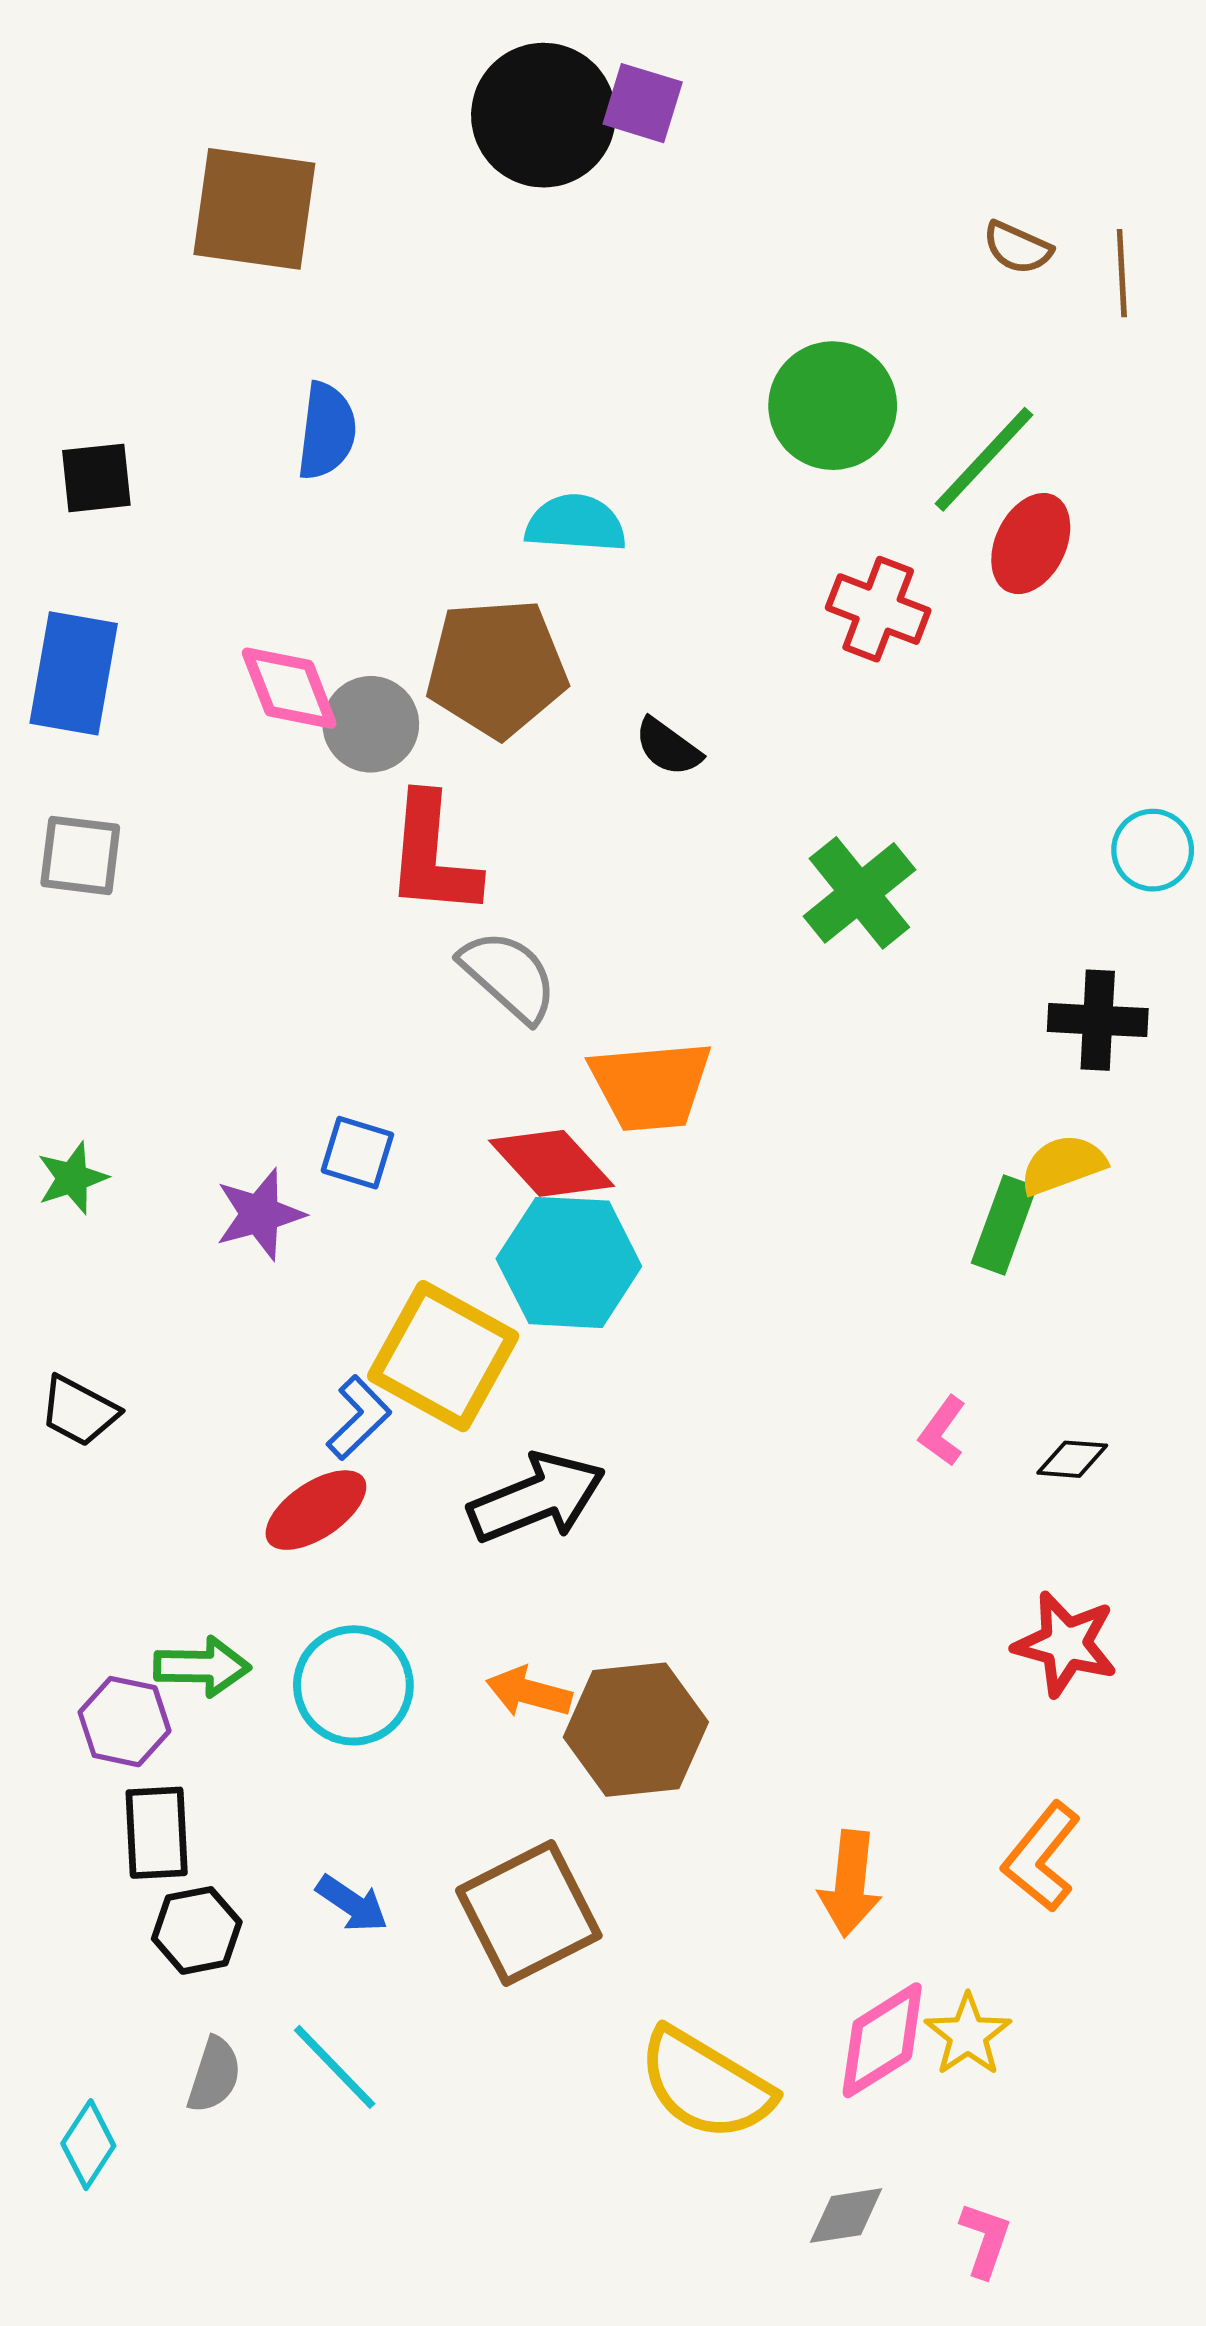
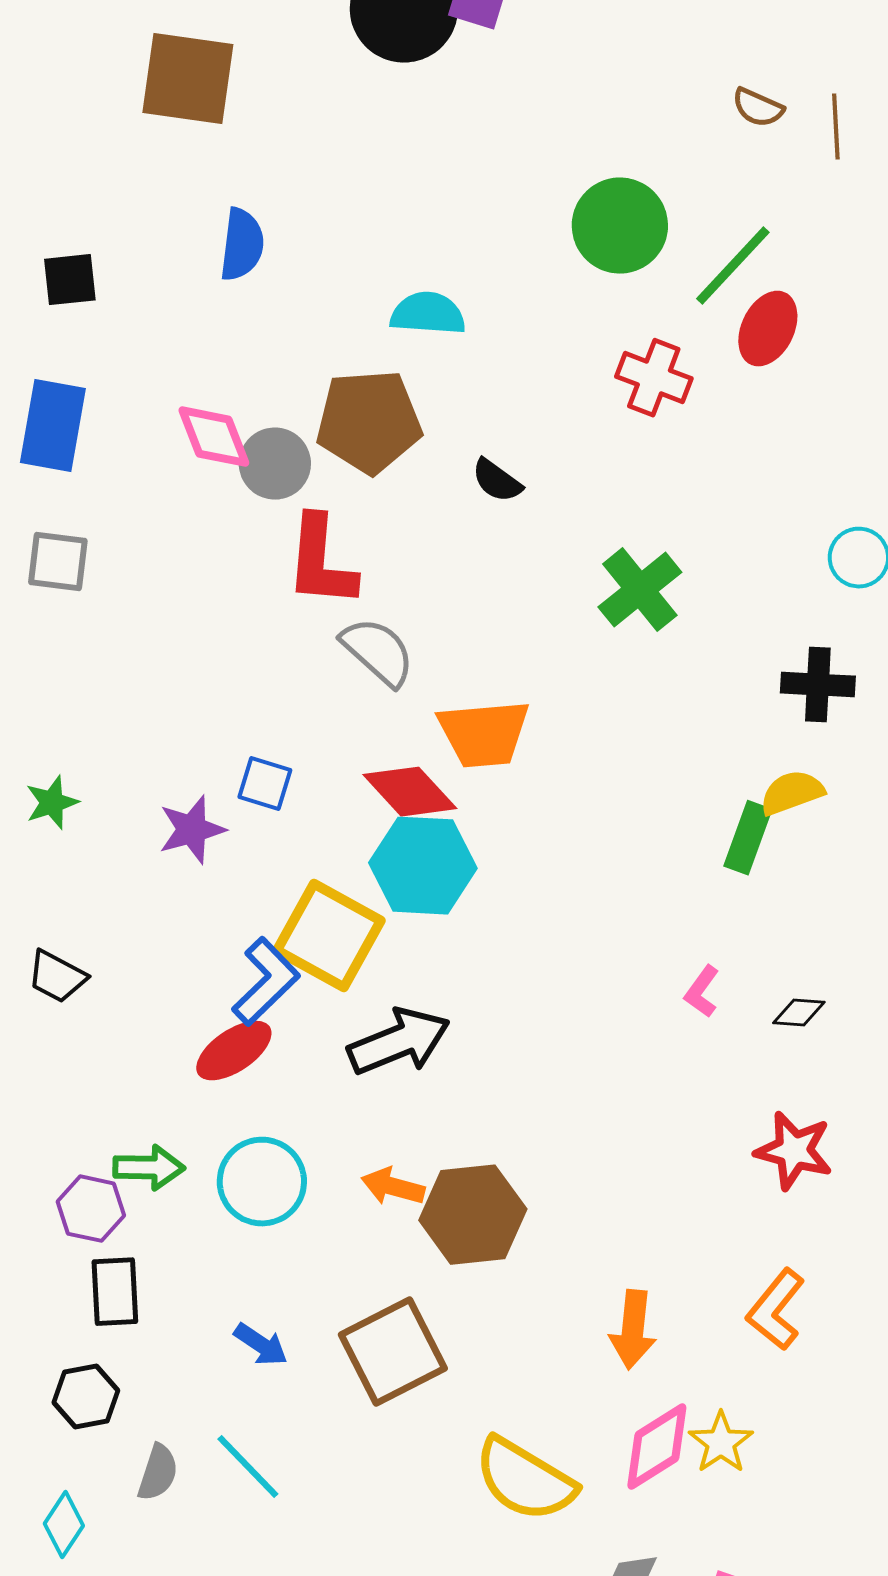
blue L-shape: (359, 1418) -> (266, 982), size x1.4
black hexagon: (197, 1930) -> (86, 1397), moved

